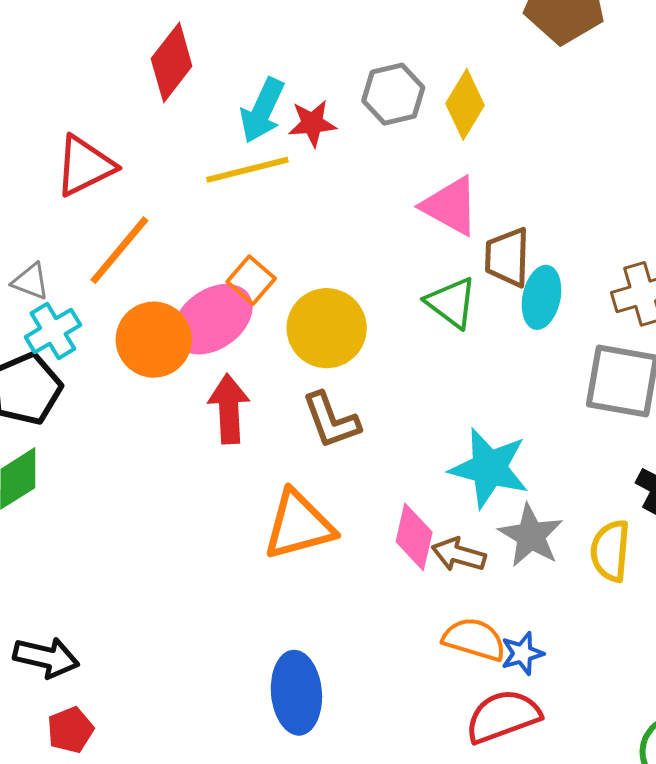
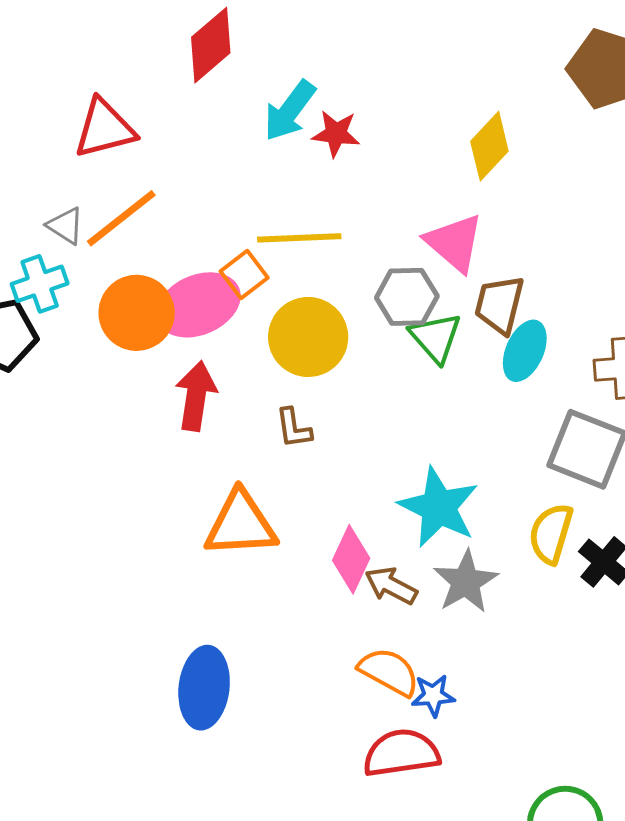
gray hexagon: (393, 94) -> (407, 297), moved
yellow line: (247, 170) -> (299, 238), moved
gray triangle: (31, 281) -> (65, 226), moved
brown L-shape: (331, 420) -> (294, 428), size x0.7
yellow semicircle: (610, 551) -> (551, 534), moved

